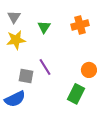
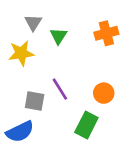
gray triangle: (14, 17) -> (33, 23), moved
orange circle: (89, 70) -> (104, 93), moved
green rectangle: (76, 94) -> (86, 125), moved

